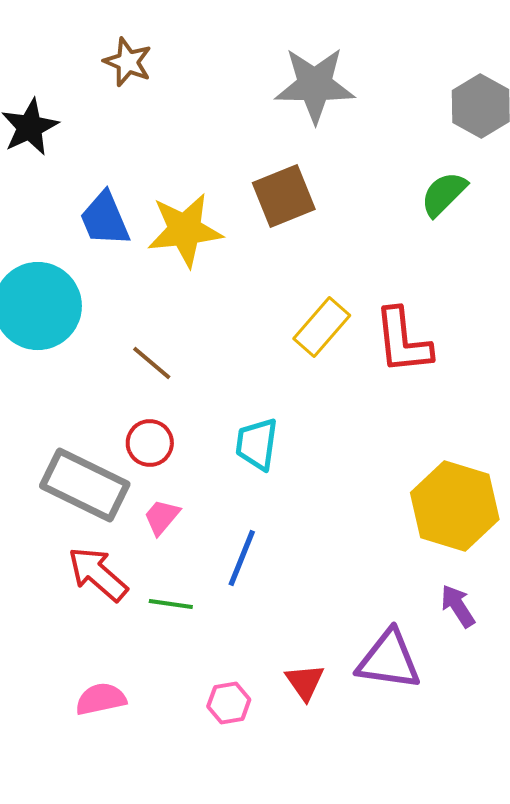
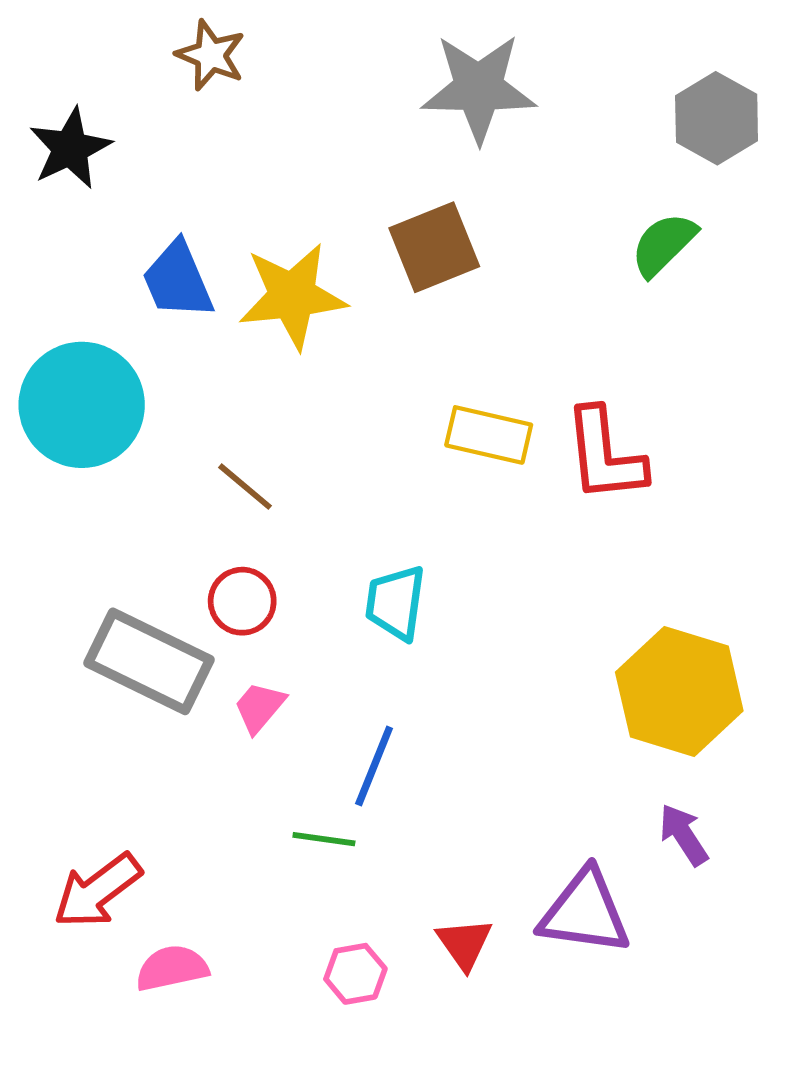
yellow rectangle: (322, 327) -> (489, 435), turned 62
red arrow: (98, 574) -> (97, 891), moved, turned -78
green line: (171, 604) -> (324, 839), moved

